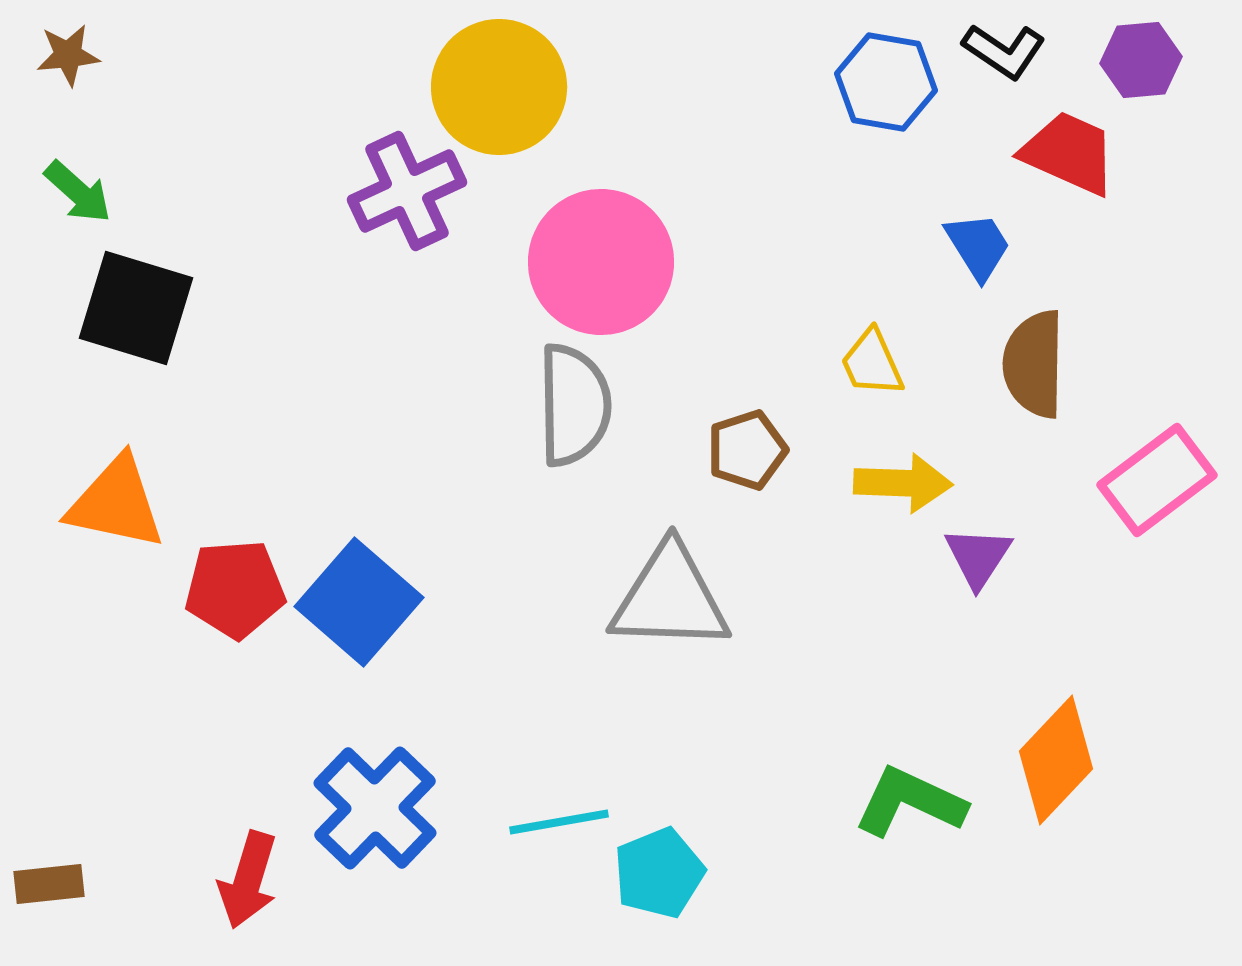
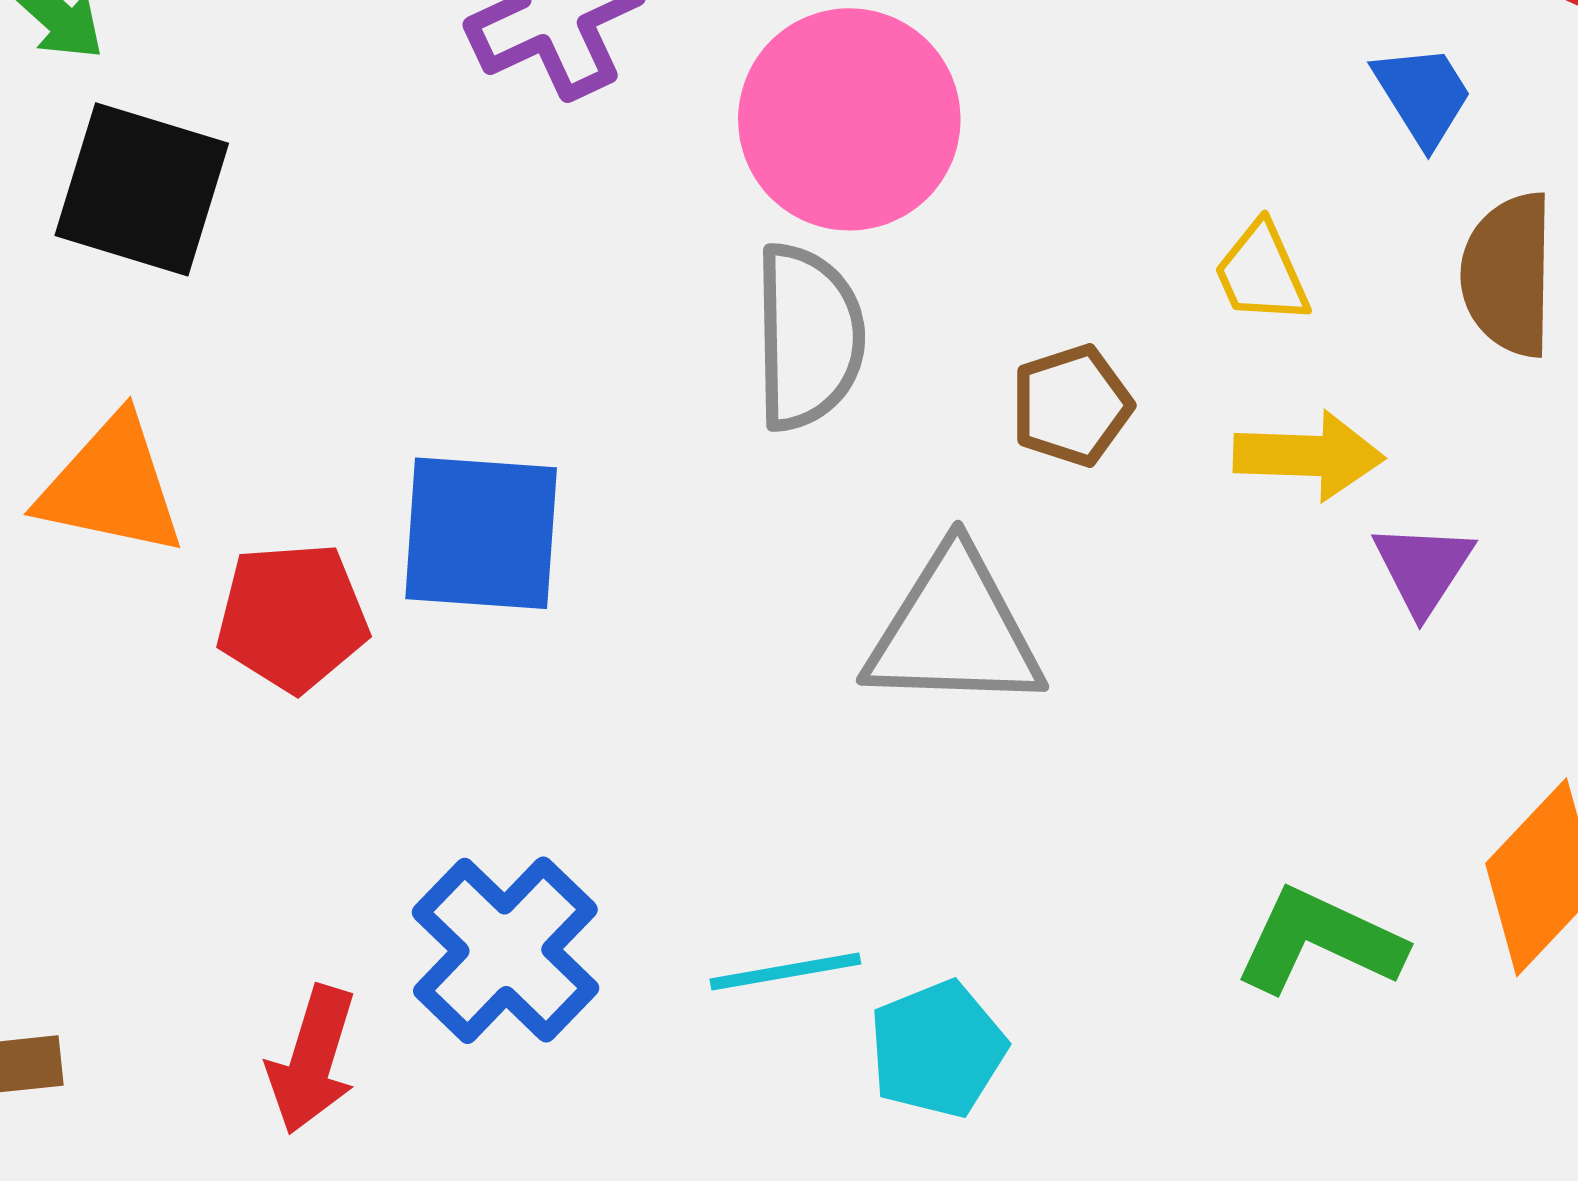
blue square: (359, 602) -> (481, 533), moved, turned -37

